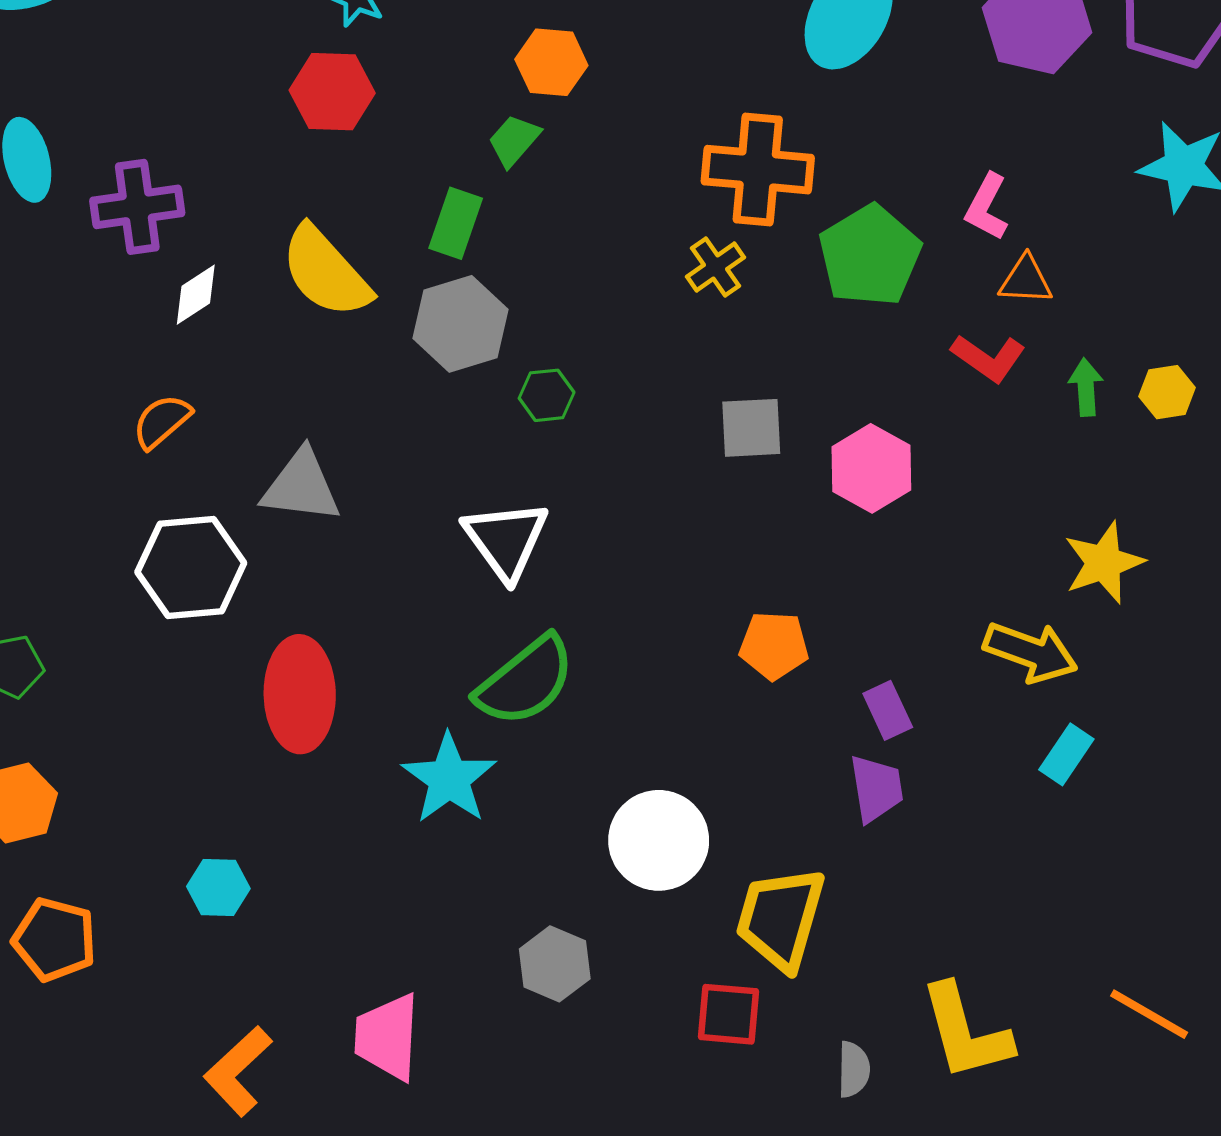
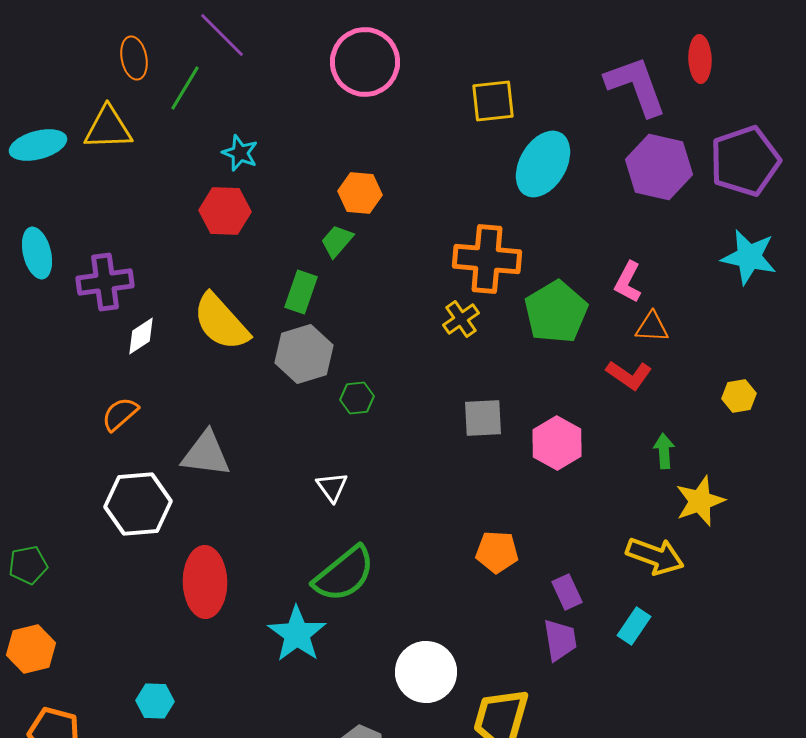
green arrow: (1086, 387) -> (664, 451), moved
white triangle: (506, 540) -> (332, 487), size x0.6
cyan rectangle: (1066, 754) -> (634, 626), moved

